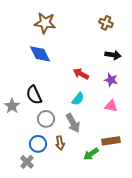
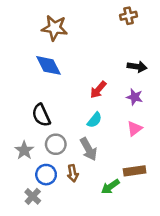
brown cross: (106, 23) -> (128, 16), moved, turned -32
red arrow: (81, 74) -> (98, 90), turned -77
gray star: (12, 106) -> (24, 150), moved
pink triangle: (111, 106) -> (135, 128), turned -48

